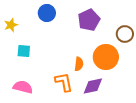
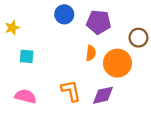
blue circle: (47, 13) -> (64, 14), moved
purple pentagon: (89, 20) -> (99, 22), turned 30
orange semicircle: (79, 64) -> (91, 53), moved

